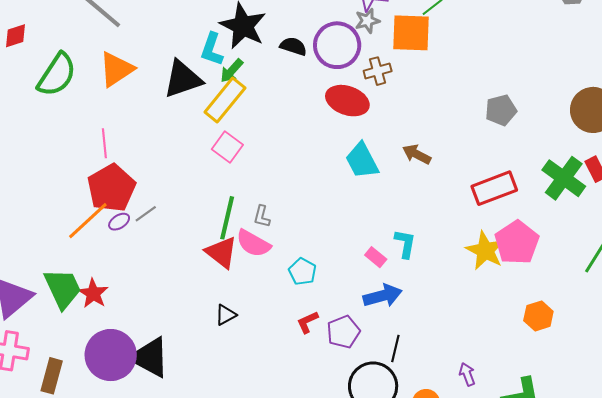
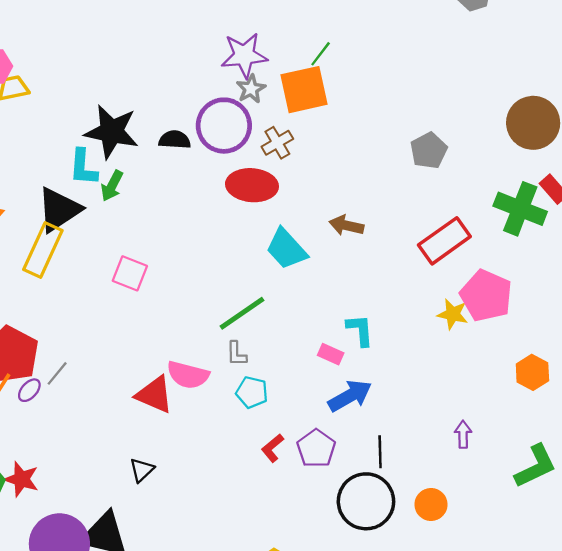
yellow rectangle: (225, 100) -> (43, 250), moved
gray L-shape: (262, 216) -> (236, 354), moved
green line: (227, 218) -> (242, 313), moved, turned 57
yellow star: (485, 251) -> (453, 314), size x0.7
black triangle: (226, 315) -> (142, 470), moved
purple arrow: (467, 374) -> (463, 434), moved, turned 35

